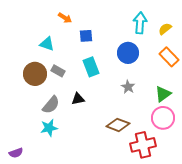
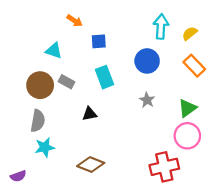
gray semicircle: (51, 105) -> (38, 121), moved, turned -30
brown diamond: (118, 125) -> (91, 165), moved
cyan star: (49, 128) -> (45, 147), moved

